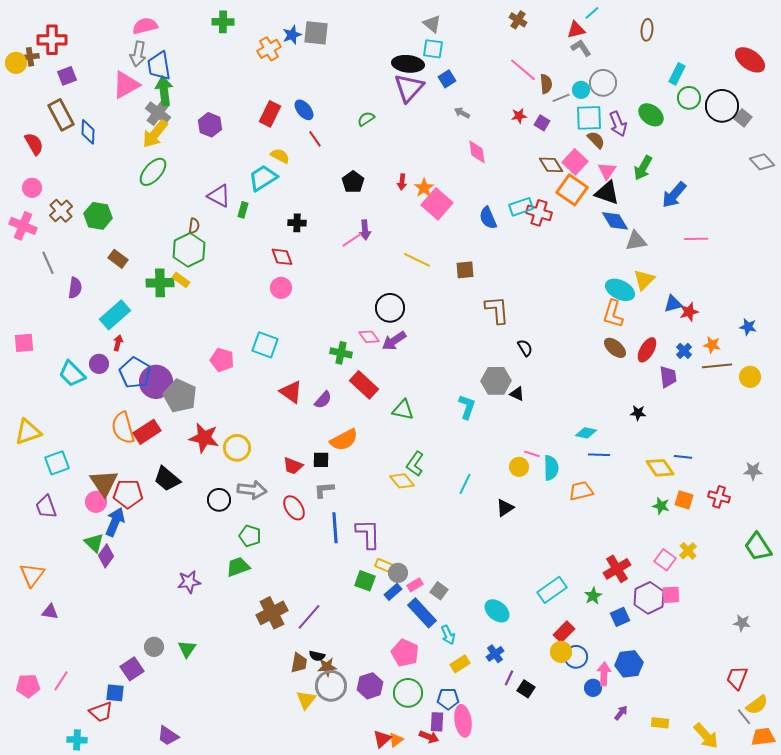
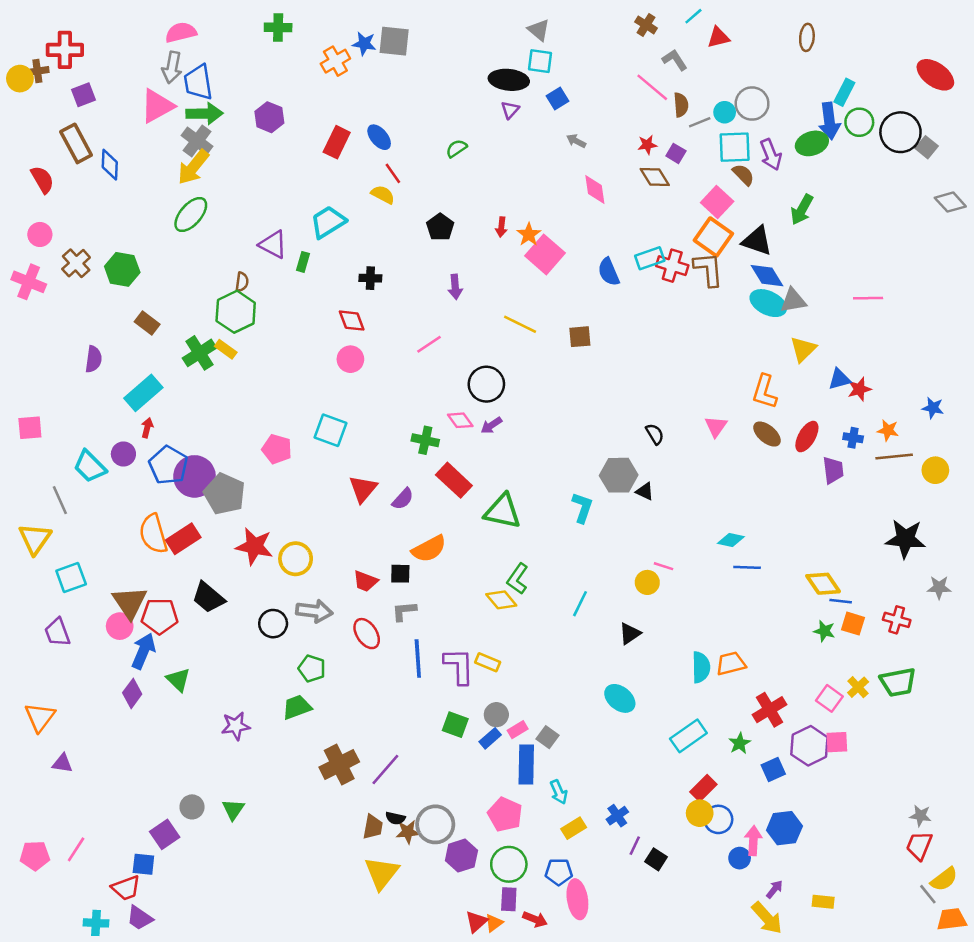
cyan line: (592, 13) -> (693, 16), moved
blue star: (292, 35) -> (364, 44), turned 30
gray L-shape: (581, 48) -> (675, 60), moved
purple triangle: (409, 88) -> (510, 110), size x0.5
green arrow: (164, 91) -> (205, 113), turned 96
green ellipse: (651, 115) -> (812, 143), turned -55
purple hexagon: (210, 125) -> (269, 117), moved
yellow semicircle: (280, 156) -> (383, 195), moved
brown diamond: (551, 165) -> (655, 177), moved
pink triangle: (607, 171) -> (716, 427), moved
blue arrow: (674, 195) -> (829, 121), moved, turned -48
pink line: (352, 240) -> (429, 344), moved
gray line: (48, 263) -> (60, 500), moved
green cross: (160, 283) -> (200, 353), turned -32
cyan ellipse: (620, 290) -> (768, 303), moved
brown L-shape: (497, 310) -> (708, 269), moved
purple arrow: (394, 341) -> (491, 425), size x0.7
blue cross: (684, 351) -> (853, 438), turned -35
red triangle: (291, 392) -> (363, 489), turned 35
green triangle: (403, 410) -> (503, 511), size x1.4
black star: (638, 413) -> (905, 539), moved, size x2.0
yellow triangle: (28, 432) -> (35, 539), turned -36
blue line: (683, 457) -> (841, 601), moved
cyan semicircle: (551, 468) -> (701, 667), moved
orange trapezoid: (581, 491) -> (731, 664), moved
green triangle: (94, 543) -> (178, 680), moved
green trapezoid: (758, 547) -> (898, 682), moved, turned -68
yellow rectangle: (385, 566) -> (488, 662), moved
cyan ellipse: (497, 611) -> (620, 698), moved
blue rectangle: (422, 613) -> (526, 765), turned 44
gray star: (742, 623) -> (920, 816), moved
gray circle: (331, 686) -> (435, 824), moved
yellow triangle: (306, 700) -> (382, 873), size x1.4
purple rectangle: (437, 722) -> (509, 899), moved
purple trapezoid: (168, 736) -> (140, 918), moved
yellow arrow: (706, 736) -> (767, 918), moved

